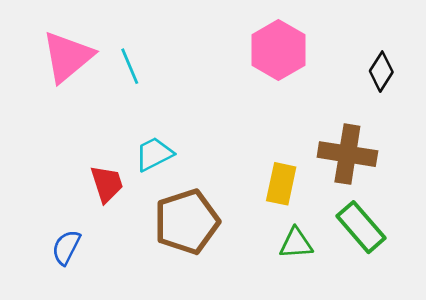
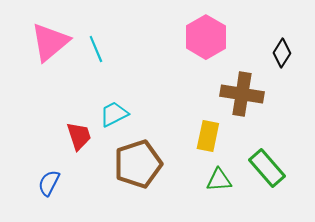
brown cross: (347, 154) -> (242, 94), moved

